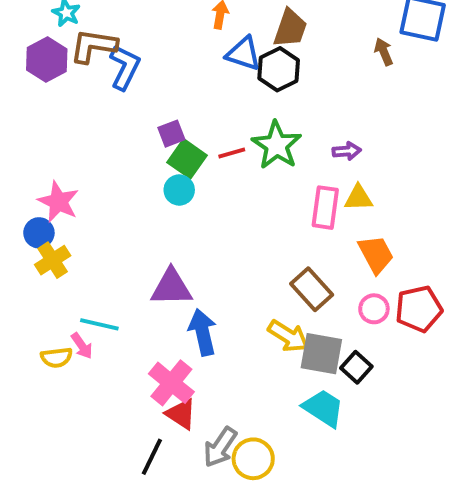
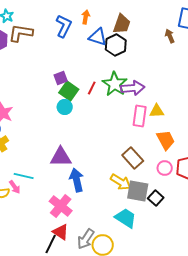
blue L-shape: (125, 67) -> (64, 26), moved
purple arrow: (347, 151) -> (133, 88), moved, size x1.6
red line: (232, 153) -> (92, 88), turned -48
cyan trapezoid: (323, 408) -> (126, 218), moved
red triangle: (181, 414) -> (61, 232), moved

